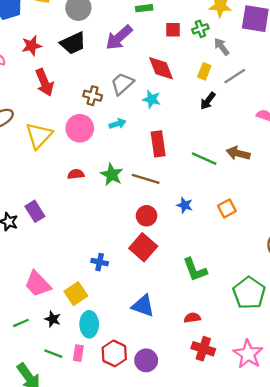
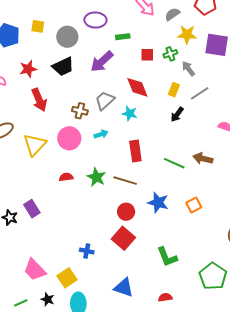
blue star: (185, 205) -> (158, 203), size x1.5

